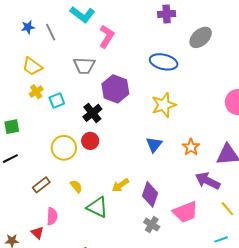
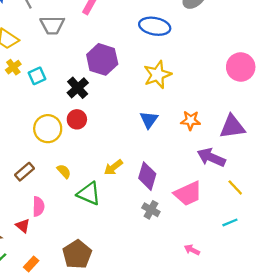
gray trapezoid: (84, 66) -> (52, 25), moved
orange star: (191, 147) -> (191, 120), turned -30

